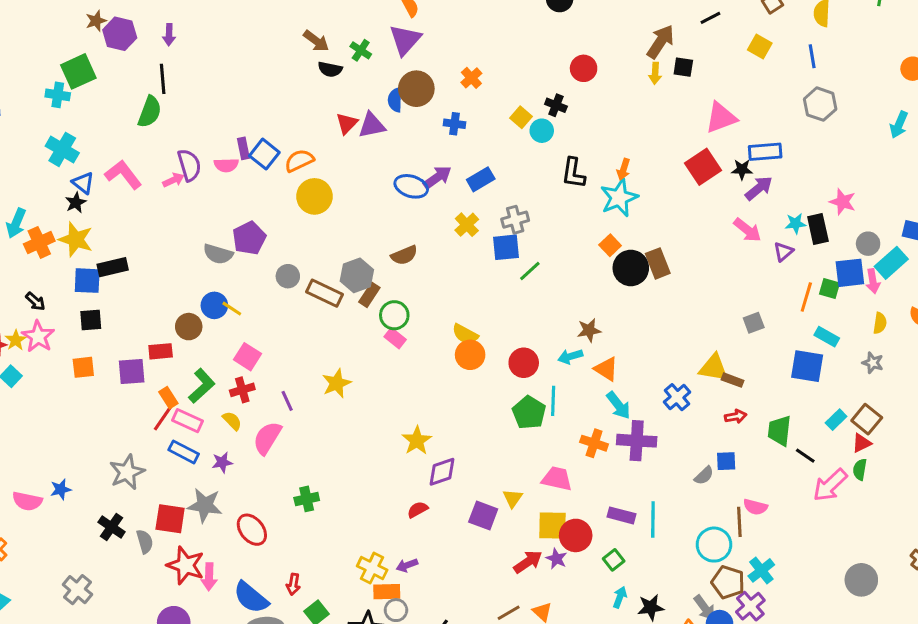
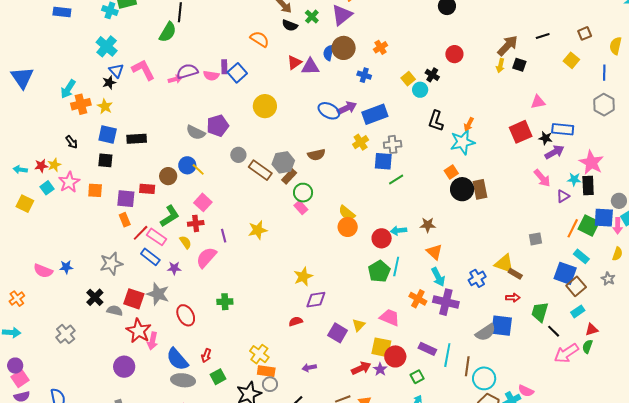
pink triangle: (721, 118) -> (538, 102), size x0.7
orange semicircle: (299, 161) -> (260, 39), moved, turned 48
purple semicircle: (189, 165) -> (187, 71), turned -100
blue rectangle: (481, 179) -> (375, 114), size x1.4
pink star: (843, 202) -> (591, 163), moved, size x1.4
yellow star: (76, 239) -> (105, 106), size x0.7
black rectangle: (113, 267) -> (137, 139), moved
green square: (829, 289) -> (589, 226), size x1.5
pink star: (38, 336) -> (69, 182), moved
cyan arrow: (570, 356) -> (399, 231), moved
orange rectangle: (168, 398) -> (125, 220), moved
brown square: (867, 419) -> (576, 286), moved
blue square: (726, 461) -> (502, 326), size x1.6
gray semicircle: (704, 476) -> (486, 332), size x1.5
pink semicircle: (755, 507) -> (526, 391), moved
brown line: (739, 522) -> (467, 366), moved
gray semicircle: (145, 541) -> (115, 311), turned -70
purple arrow: (407, 565) -> (309, 368), moved

